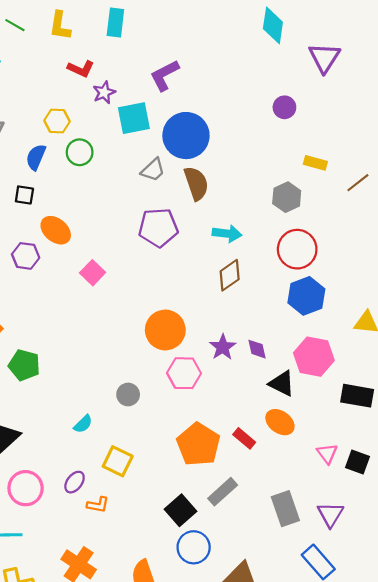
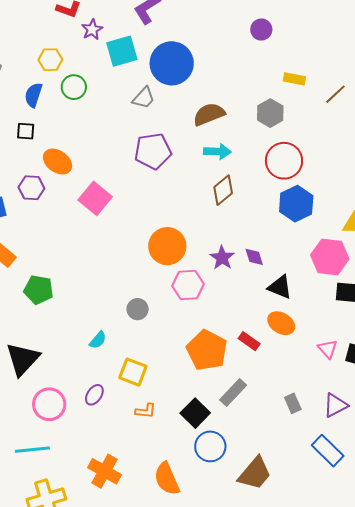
brown semicircle: (196, 183) -> (209, 114), moved, turned -88
pink square: (93, 273) -> (95, 198), size x1.4
pink hexagon: (314, 357) -> (330, 257), moved
orange L-shape: (98, 505) -> (146, 411), moved
gray rectangle: (285, 509) -> (293, 403), size x0.6
purple triangle: (330, 514) -> (335, 405), turned 36

